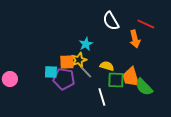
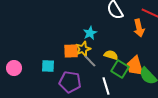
cyan square: (51, 72) -> (48, 66), moved
purple pentagon: (64, 79) -> (70, 82), moved
green square: (116, 80) -> (120, 69), turned 30

